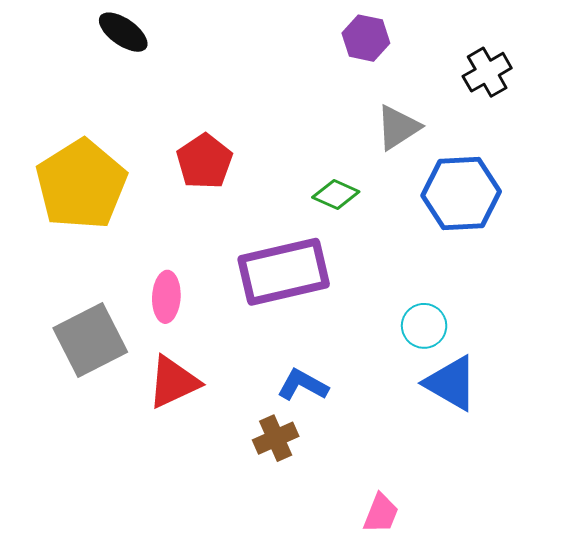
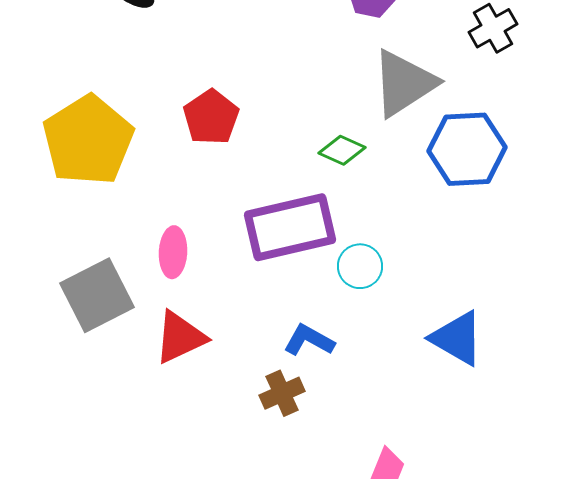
gray triangle: (398, 127) -> (404, 83), size x1.5
cyan circle: (424, 326) -> (360, 266), moved

